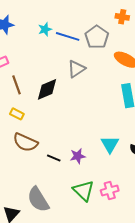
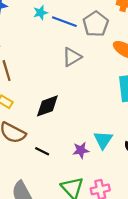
black diamond: (47, 89) -> (47, 106), moved
purple star: (78, 156) -> (81, 150), moved

